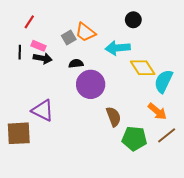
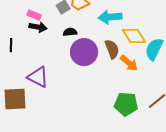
black line: (20, 52) -> (11, 45), moved
orange arrow: (157, 111) -> (129, 63), moved
brown semicircle: (114, 117) -> (112, 49), moved

